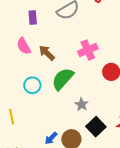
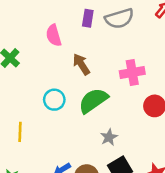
purple rectangle: (33, 18) -> (88, 18), moved
pink semicircle: (24, 46) -> (54, 35), moved

